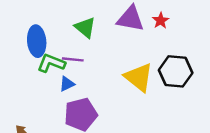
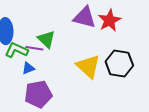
red star: (161, 21) -> (109, 20), size x1.6
green triangle: (85, 27) -> (46, 39), moved

